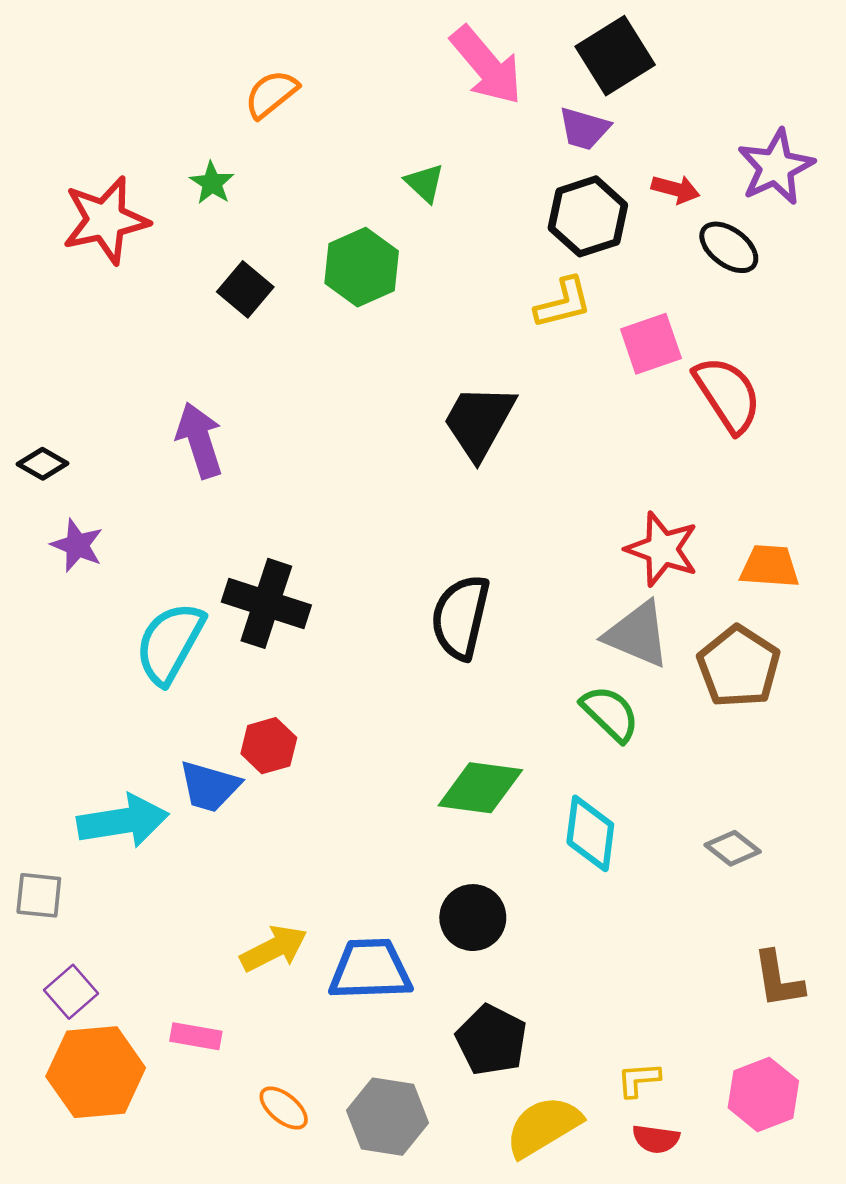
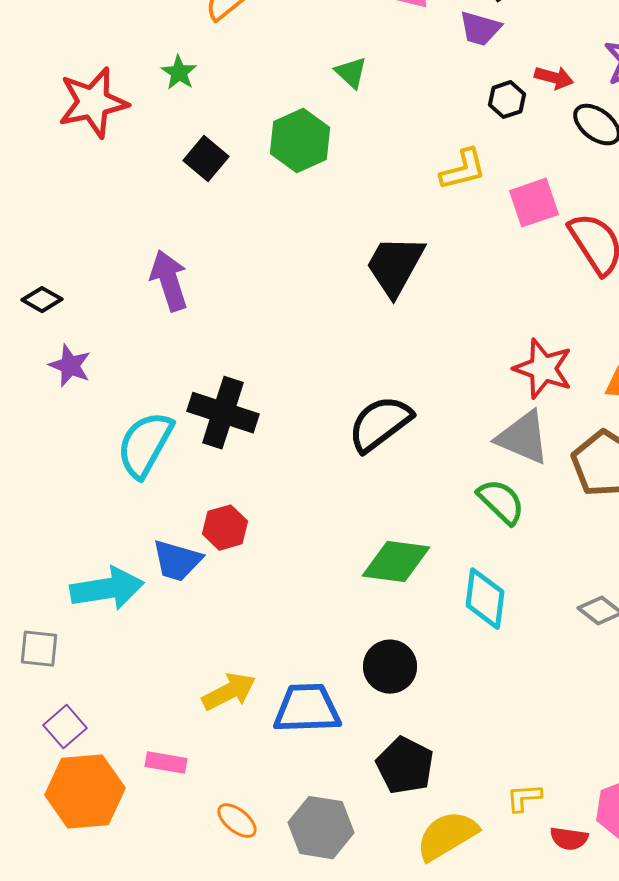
black hexagon: (588, 216) -> (507, 100), moved, size x0.6
black semicircle: (460, 617) -> (380, 424), turned 40
red semicircle: (656, 1139) -> (569, 839), moved

